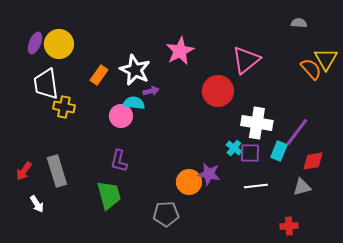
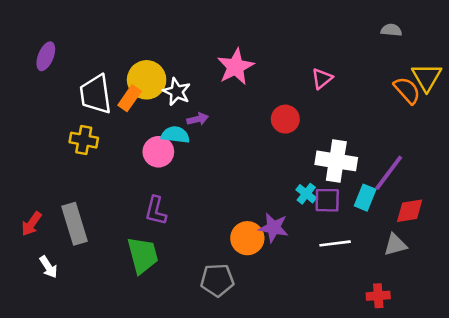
yellow circle: (59, 44) -> (147, 80), moved
pink triangle: (246, 60) -> (322, 79), size x0.6
white star: (135, 70) -> (177, 92), size x0.7
white trapezoid: (46, 84) -> (96, 94), moved
red circle: (218, 91) -> (285, 119), size x0.7

